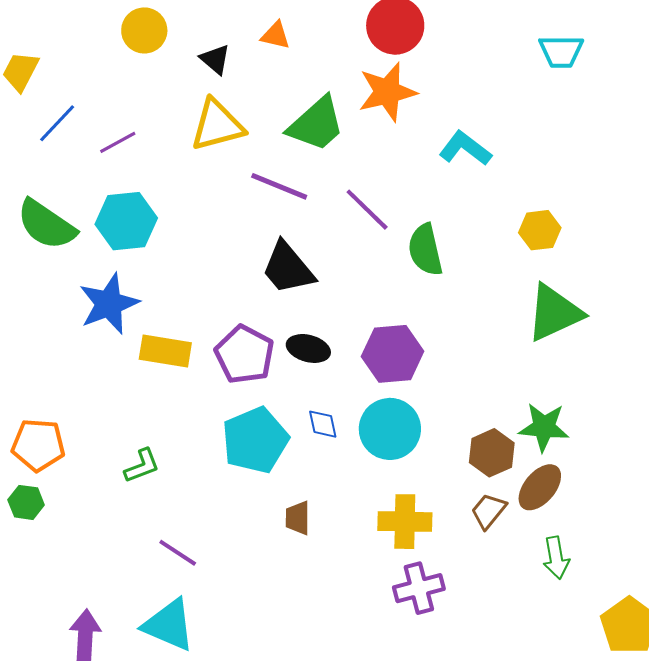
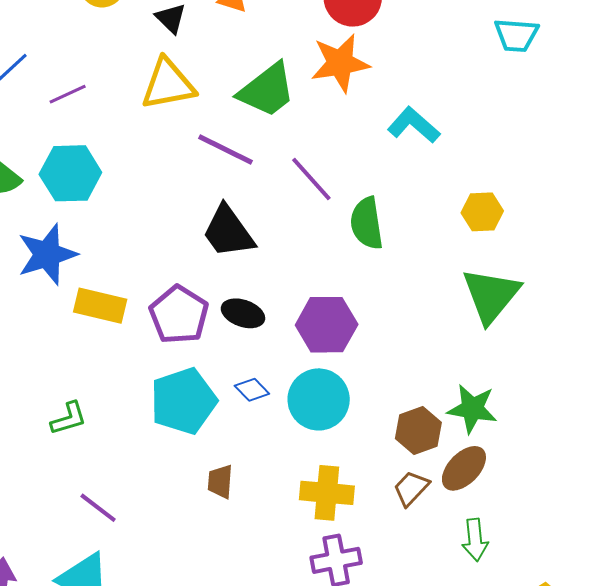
green triangle: (554, 313) -> (491, 295), turned -30
blue diamond: (323, 424) -> (252, 390), turned -36

